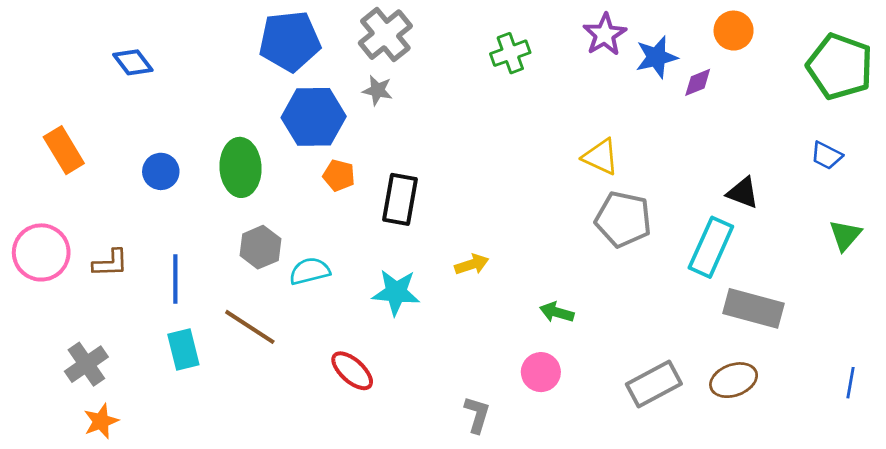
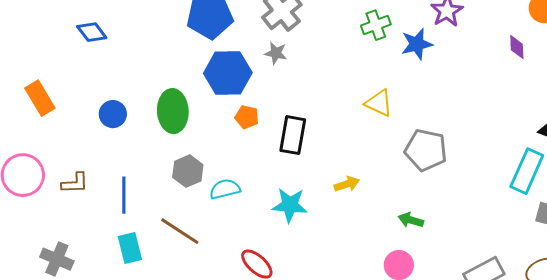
blue star: (656, 57) -> (417, 44), moved
purple diamond: (698, 82) -> (517, 47), turned -70
yellow triangle: (601, 157) -> (379, 103), moved
gray pentagon: (623, 219) -> (426, 150), moved
gray cross: (86, 364) -> (57, 259), turned -32

